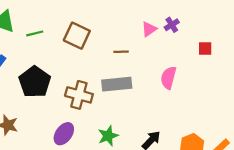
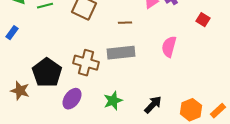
red square: (205, 49) -> (203, 20), turned 32
black pentagon: (35, 82) -> (47, 73), moved

